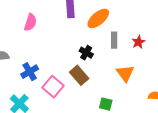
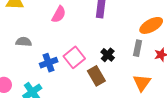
orange ellipse: (98, 18) -> (151, 25), moved
pink square: (53, 87) -> (74, 57), moved

